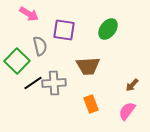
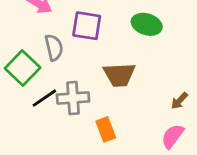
green ellipse: (108, 29) -> (147, 24), turned 70
orange rectangle: (91, 104) -> (106, 129), moved

